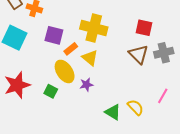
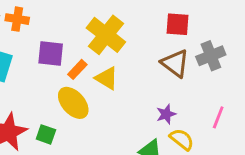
yellow cross: (94, 28) -> (106, 35), turned 32
purple star: (86, 85) -> (166, 114), moved
green square: (51, 91) -> (46, 134), moved

